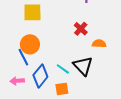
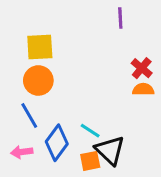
red cross: (81, 29) -> (142, 68), moved
orange circle: (30, 44) -> (38, 80), moved
black triangle: (83, 66) -> (110, 150), moved

